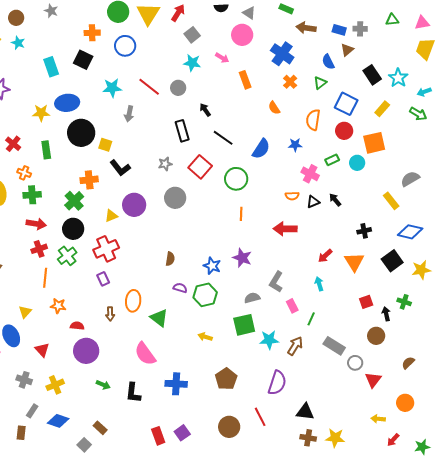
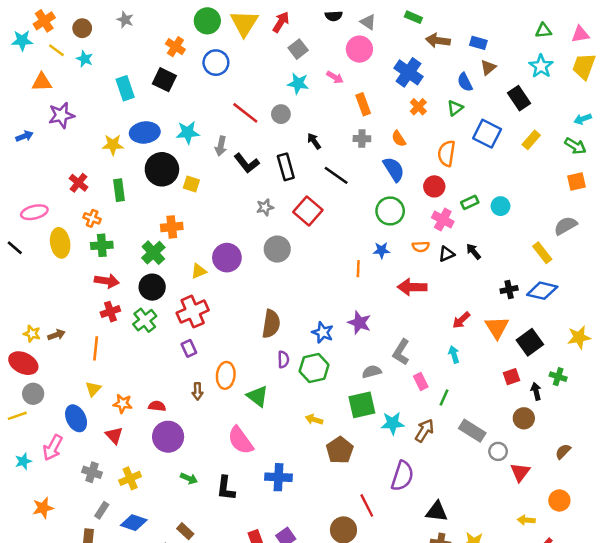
gray cross: (360, 29) -> (362, 139), moved
orange cross: (92, 33) -> (175, 47), turned 35
cyan star: (398, 78) -> (541, 66), moved
cyan star: (112, 88) -> (188, 132), moved
red circle: (344, 131) -> (434, 186), moved
orange square: (374, 143) -> (577, 182), moved, size x0.7
blue star: (295, 145) -> (382, 250), moved
blue semicircle: (261, 149) -> (394, 169), moved, turned -65
black L-shape: (120, 168) -> (247, 163), moved
green circle: (236, 179) -> (390, 211), moved
blue diamond: (410, 232) -> (542, 291), moved
brown semicircle: (170, 259) -> (271, 324), size x1.6
black square: (392, 261) -> (530, 342), moved
orange line: (45, 278) -> (96, 348), moved
purple semicircle: (180, 288) -> (283, 359), turned 72
orange star: (58, 306) -> (123, 404), moved
brown pentagon: (226, 379) -> (340, 450), moved
red line: (260, 417) -> (367, 505), moved

